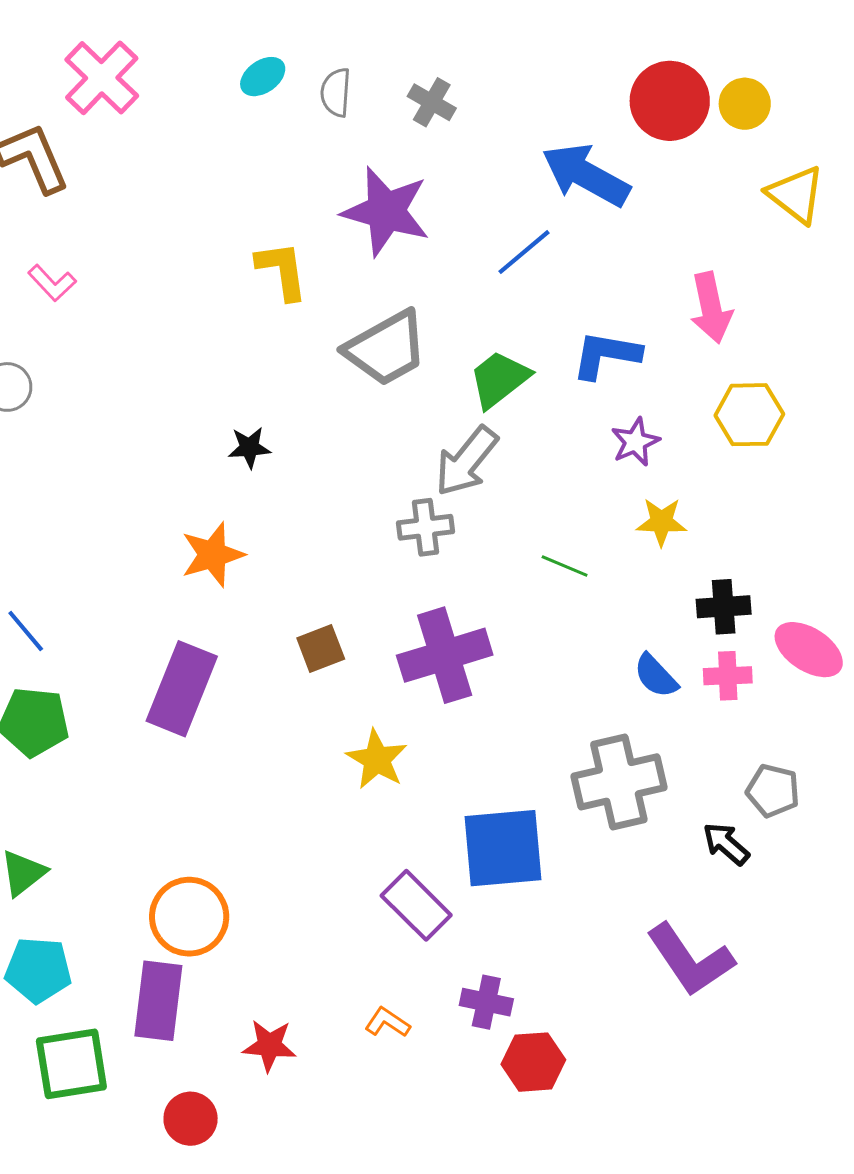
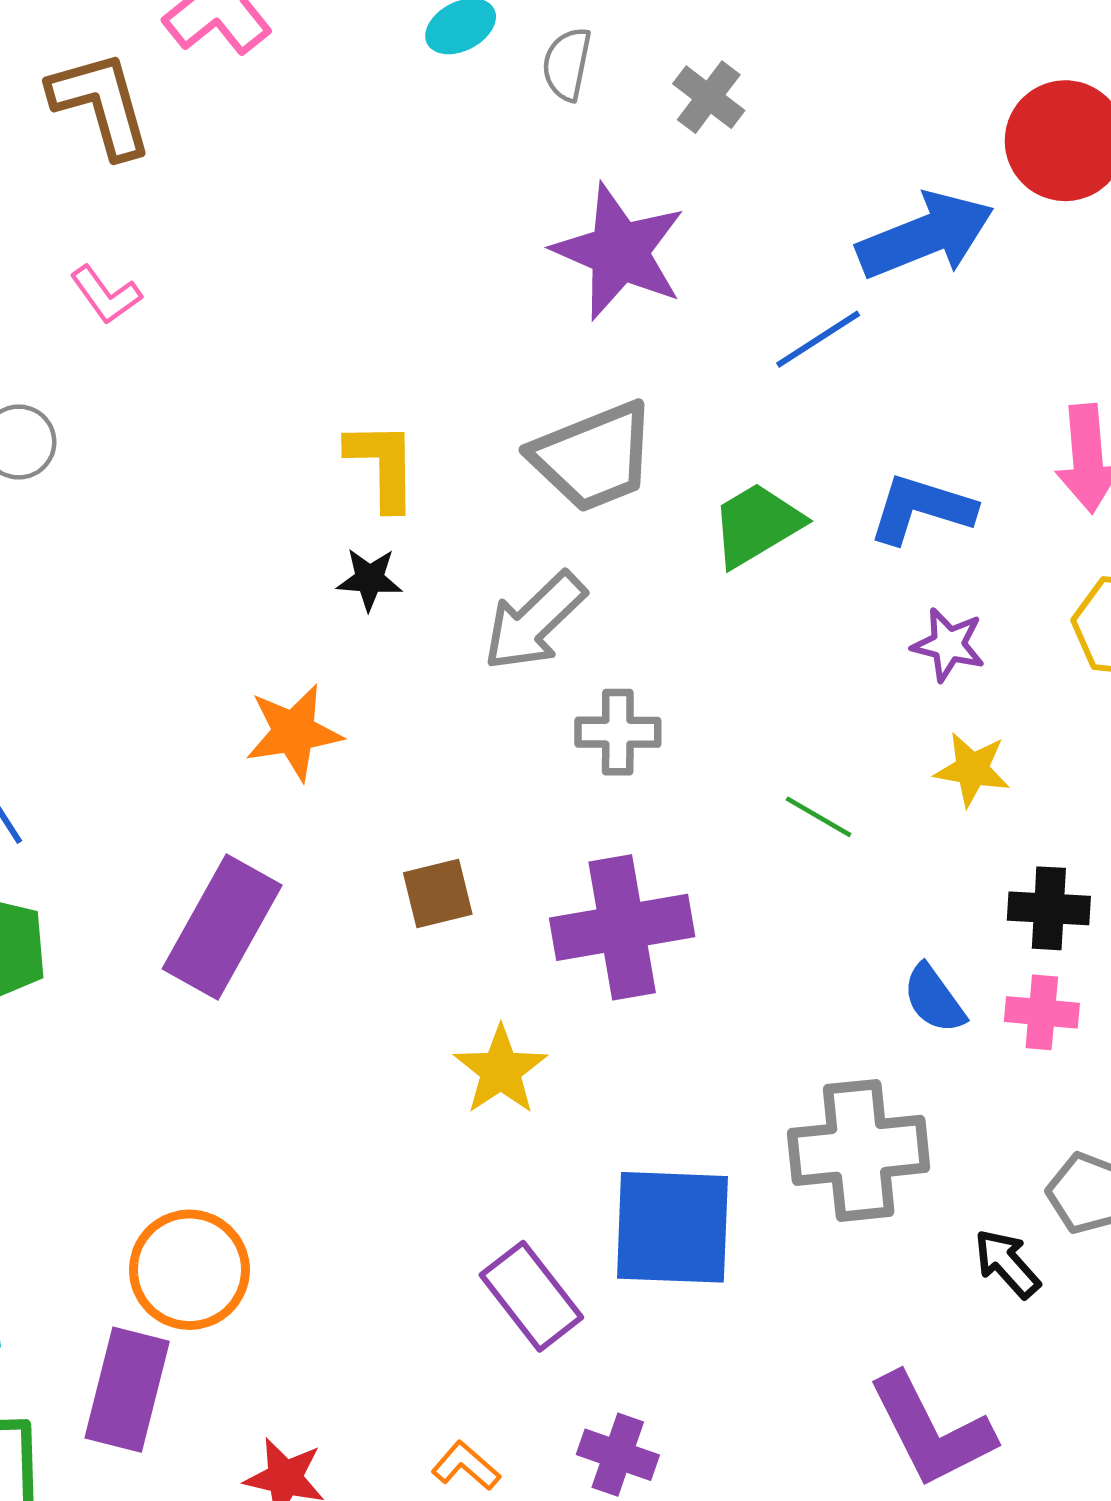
blue arrow: (586, 175) -> (925, 236), turned 122
yellow L-shape: (282, 271) -> (382, 465), moved
purple star: (635, 442) -> (948, 645), turned 30
gray arrow: (466, 461) -> (535, 621), moved

